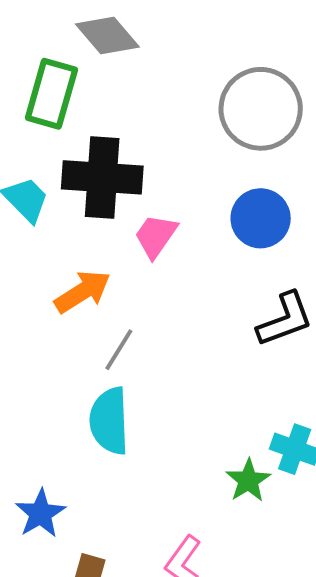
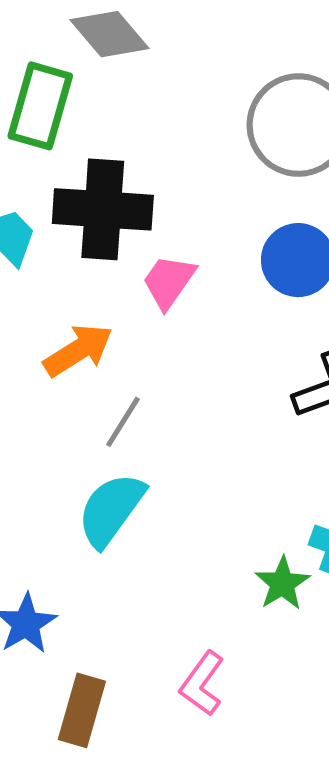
cyan semicircle: (109, 421) -> (111, 510), turned 38

